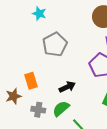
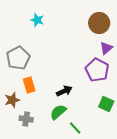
gray pentagon: (55, 45) -> (18, 58), moved
gray cross: (38, 110) -> (26, 119), moved

